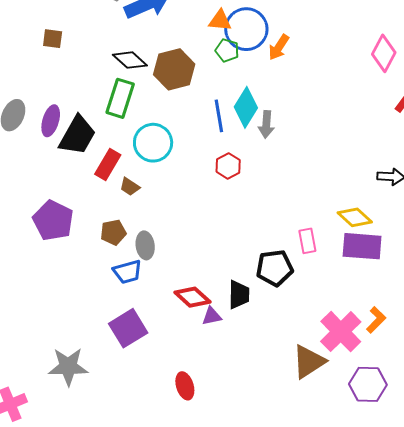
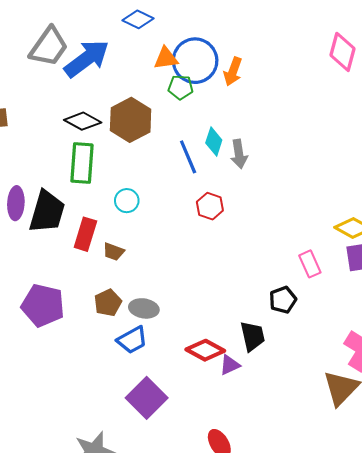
cyan diamond: (246, 107) -> (214, 141), size x0.7
cyan circle: (153, 143) -> (127, 201), size x0.6
gray ellipse: (145, 245) -> (144, 308), turned -60
black pentagon: (275, 268) -> (283, 300), size x0.7

